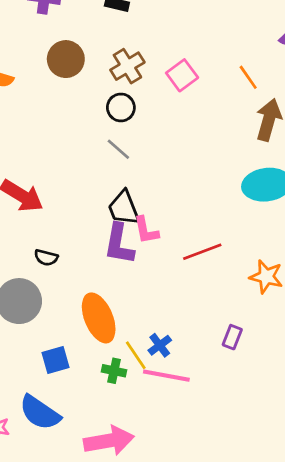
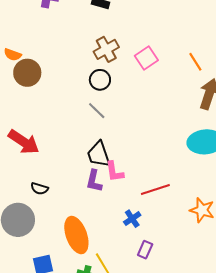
brown circle: (66, 59) -> (27, 73), moved
purple L-shape: (119, 244) -> (94, 181), size x0.7
purple rectangle: (232, 337) -> (145, 250), moved
blue cross: (160, 345) -> (132, 219), moved

